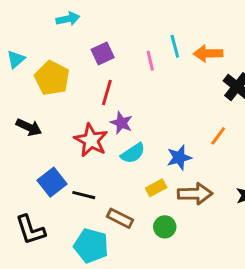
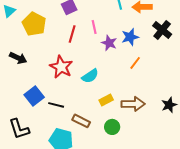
pink line: (150, 61) -> (94, 27), moved
purple star: (121, 123) -> (109, 43), moved
orange line: (218, 136) -> (135, 63), moved
blue star: (179, 158) -> (130, 37), moved

